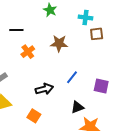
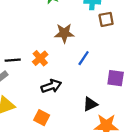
black line: (16, 30) -> (13, 60), moved
orange cross: (28, 52) -> (40, 58), moved
blue line: (72, 77) -> (84, 58), moved

